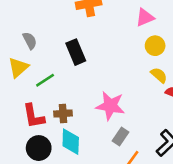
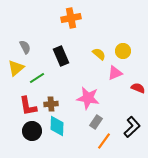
pink triangle: (145, 18) -> (115, 73), moved
yellow semicircle: (159, 75) -> (99, 54), moved

